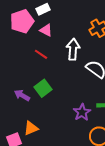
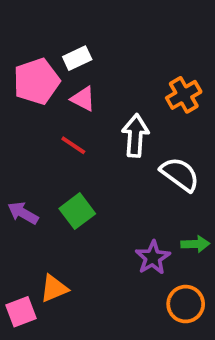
purple arrow: (22, 95) -> (23, 213), moved

